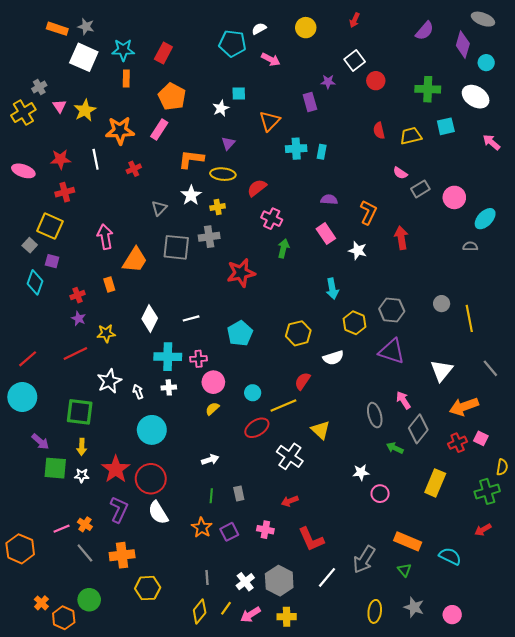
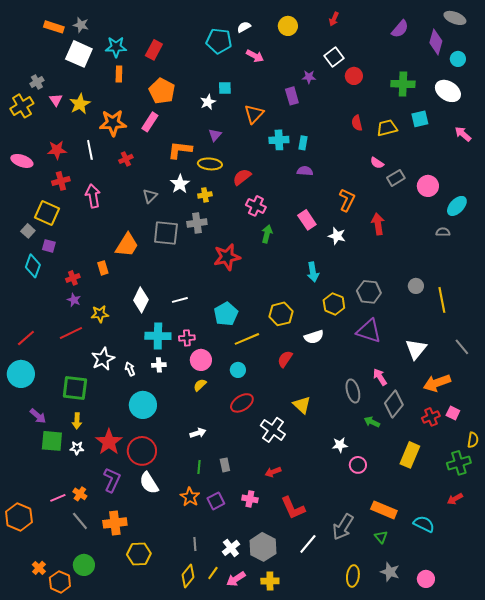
purple semicircle: (329, 200) -> (305, 171), moved
pink arrow: (105, 237) -> (93, 196), moved
yellow line: (283, 405) -> (247, 339), moved

